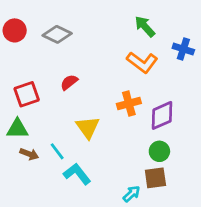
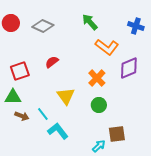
green arrow: (145, 26) -> (90, 22), moved
blue cross: (183, 49) -> (136, 26), moved
orange cross: (129, 104) -> (97, 78), turned -30
purple diamond: (162, 115) -> (129, 68), moved
green circle: (159, 151) -> (99, 105), moved

